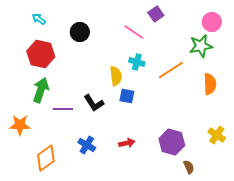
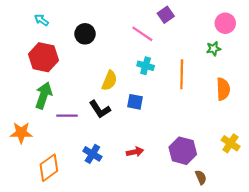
green star: (201, 46) -> (214, 49), size x0.6
orange line: (171, 70) -> (182, 74), turned -56
yellow semicircle: (116, 76) -> (109, 81), moved, turned 30

